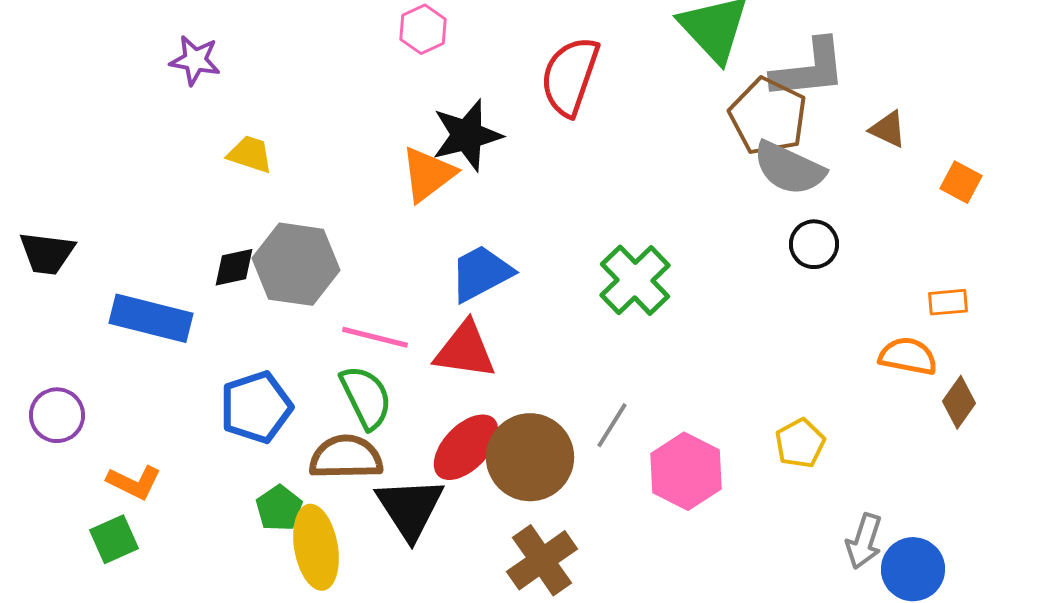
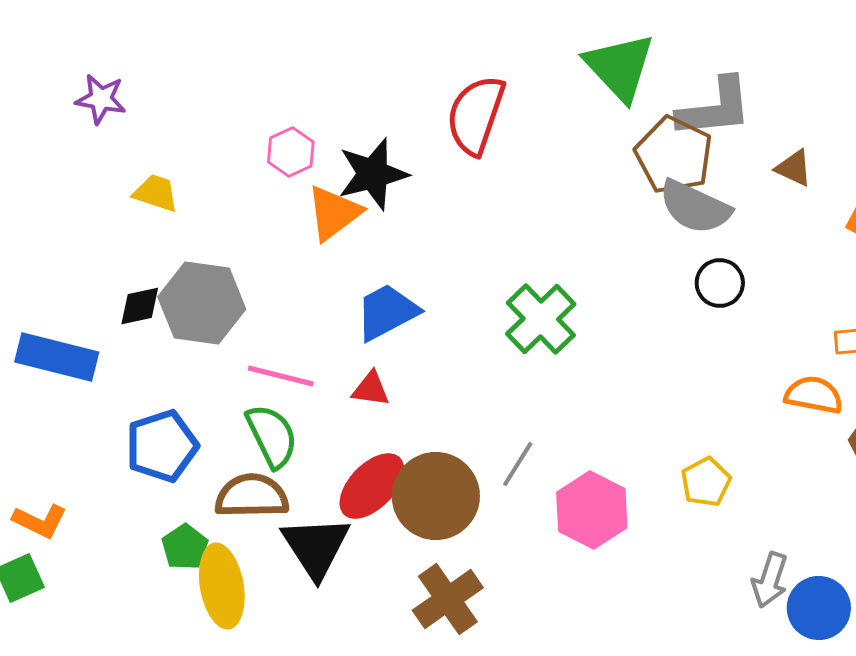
pink hexagon: (423, 29) -> (291, 152), moved
red triangle: (465, 350) -> (371, 389), size x0.6

